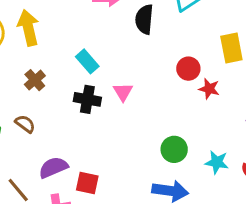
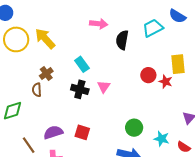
yellow arrow: (28, 28) -> (45, 39), turned -35
red star: (209, 89) -> (166, 82), moved
brown semicircle: (25, 124) -> (37, 90), moved, turned -136
red square: (87, 183) -> (82, 132), moved

